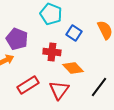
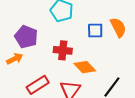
blue square: (74, 33) -> (95, 31), moved, turned -35

